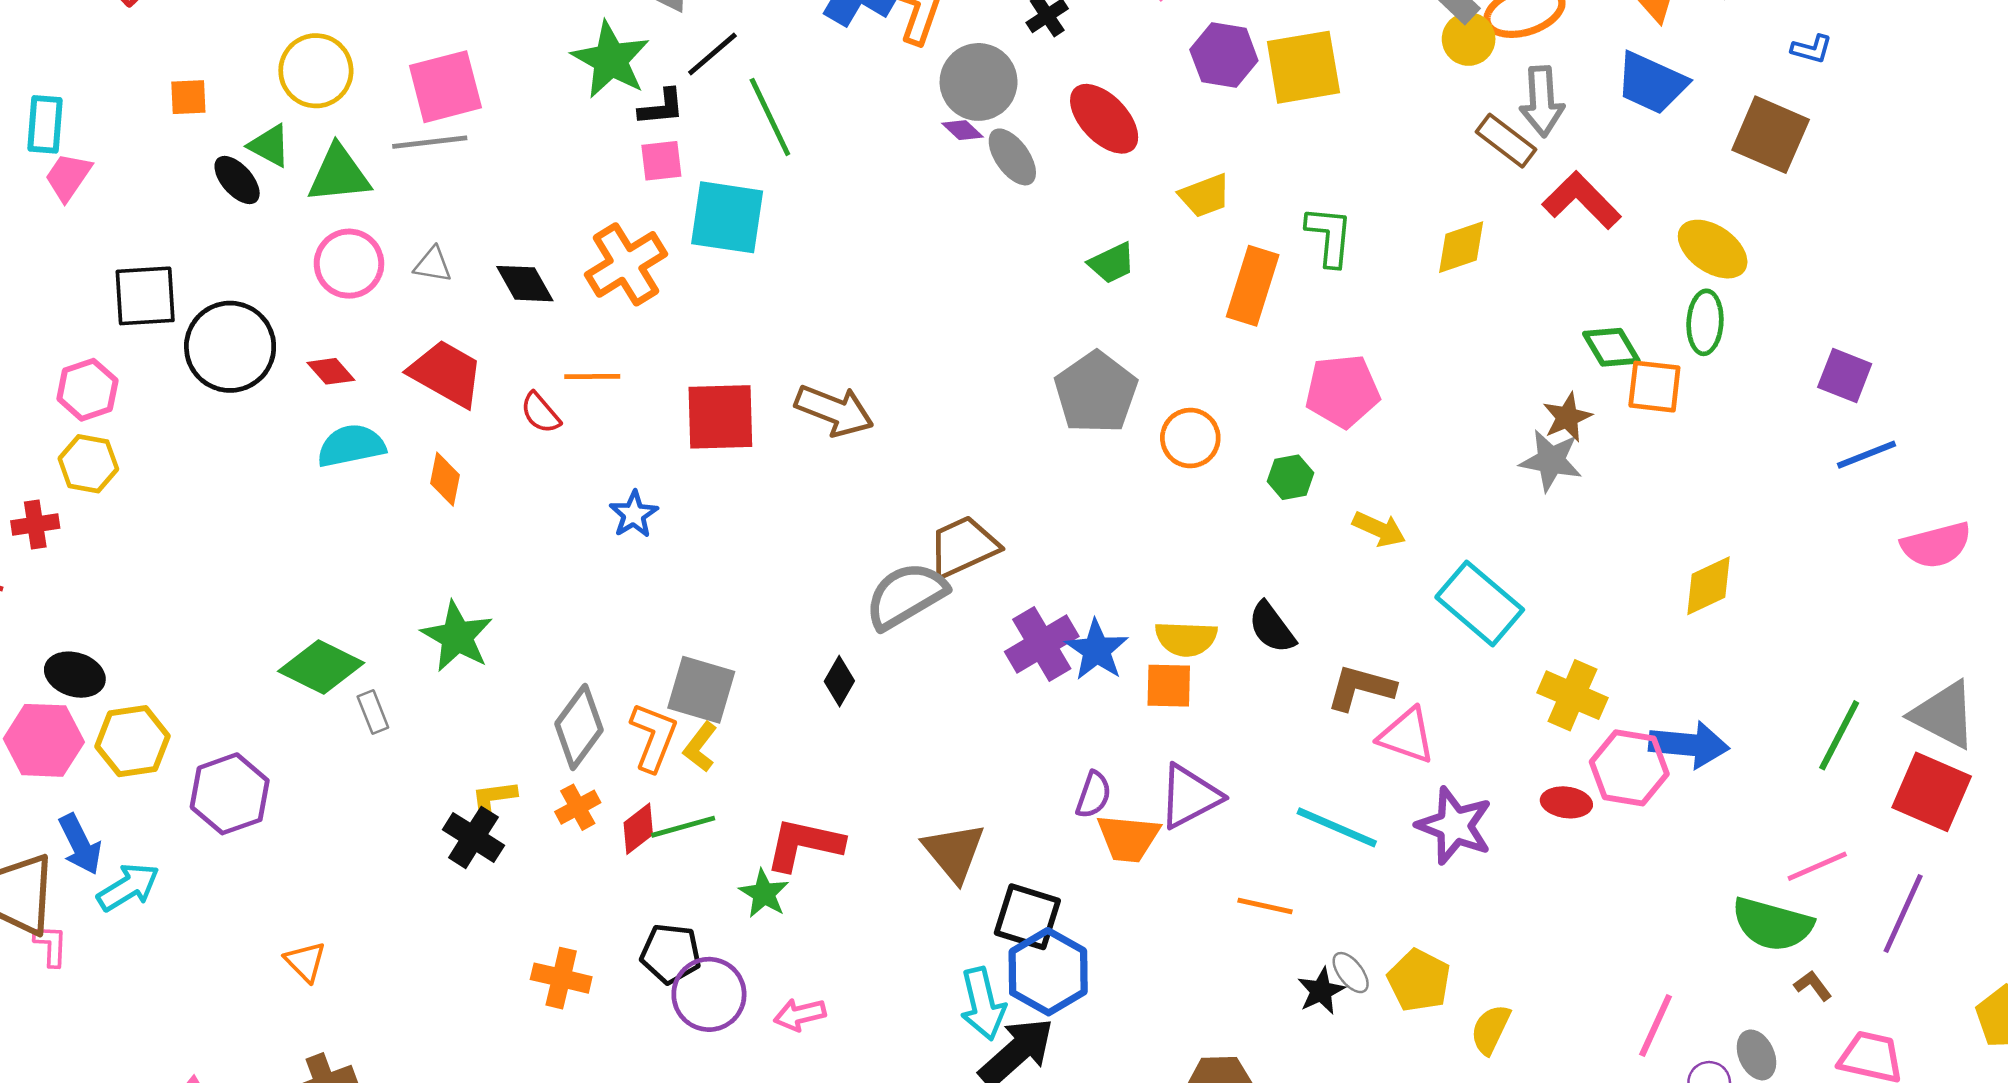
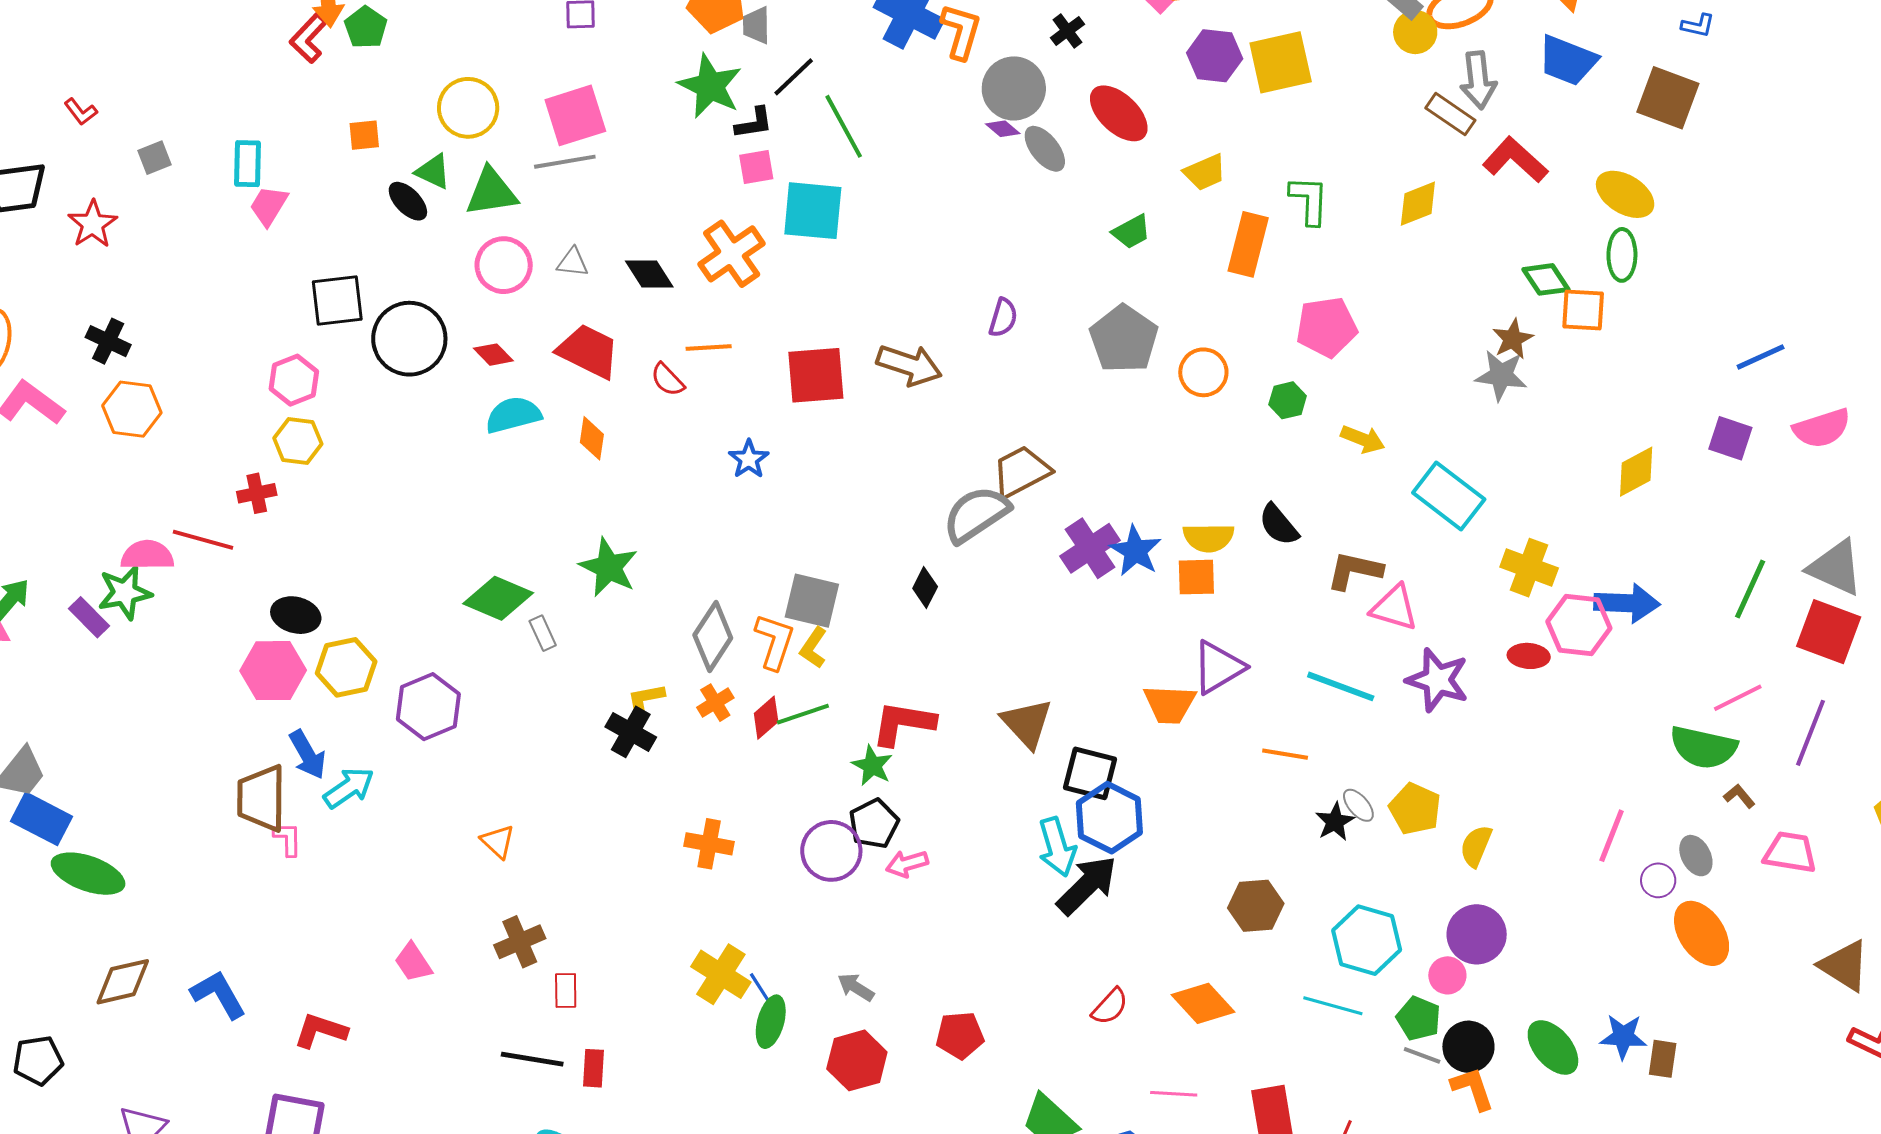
purple square: (1845, 375) -> (1730, 438), moved
purple semicircle: (1094, 795) -> (1003, 318), moved
black pentagon: (671, 954) -> (874, 824), moved, turned -30

